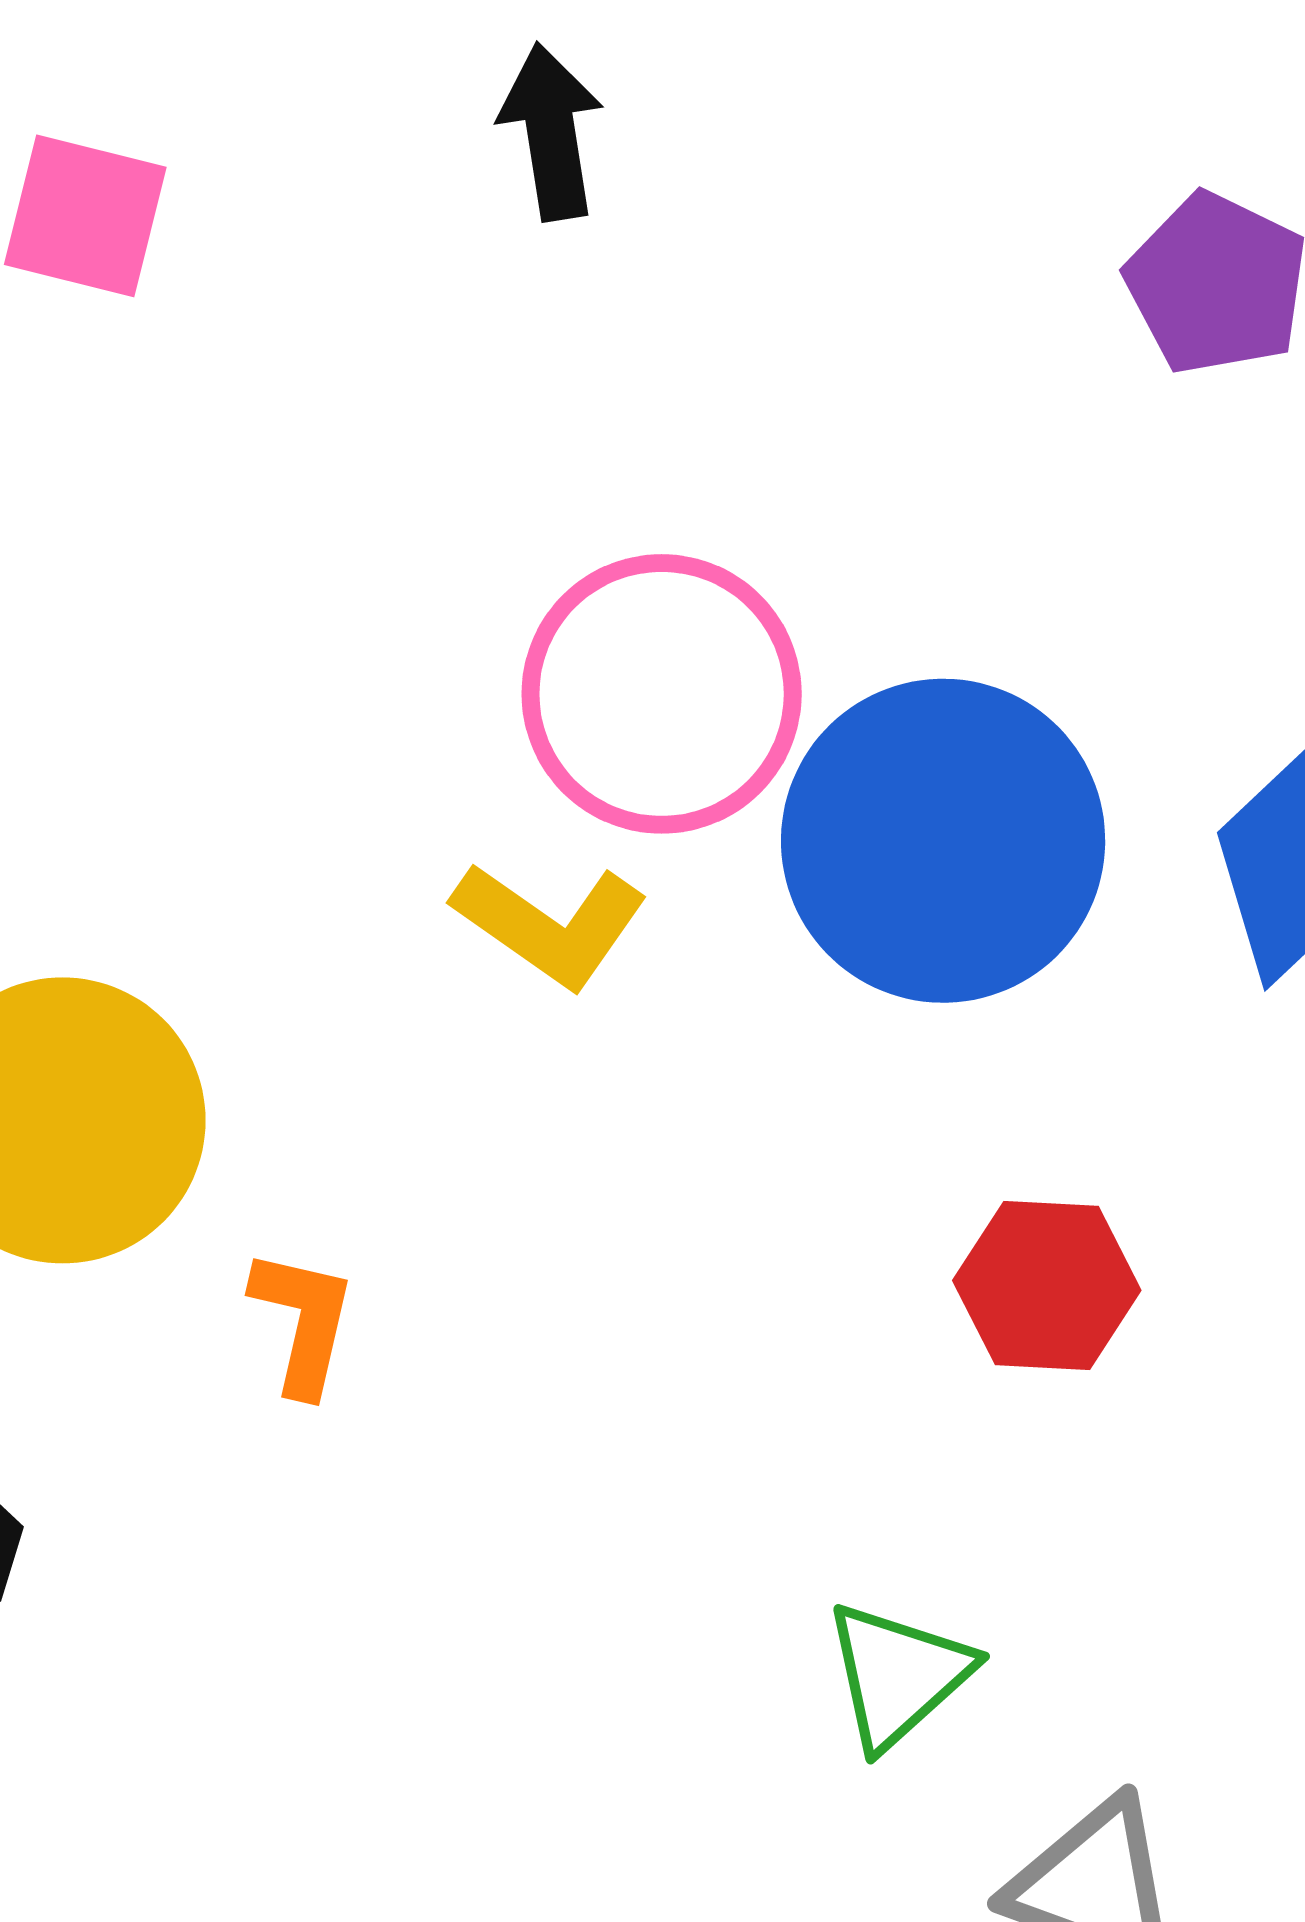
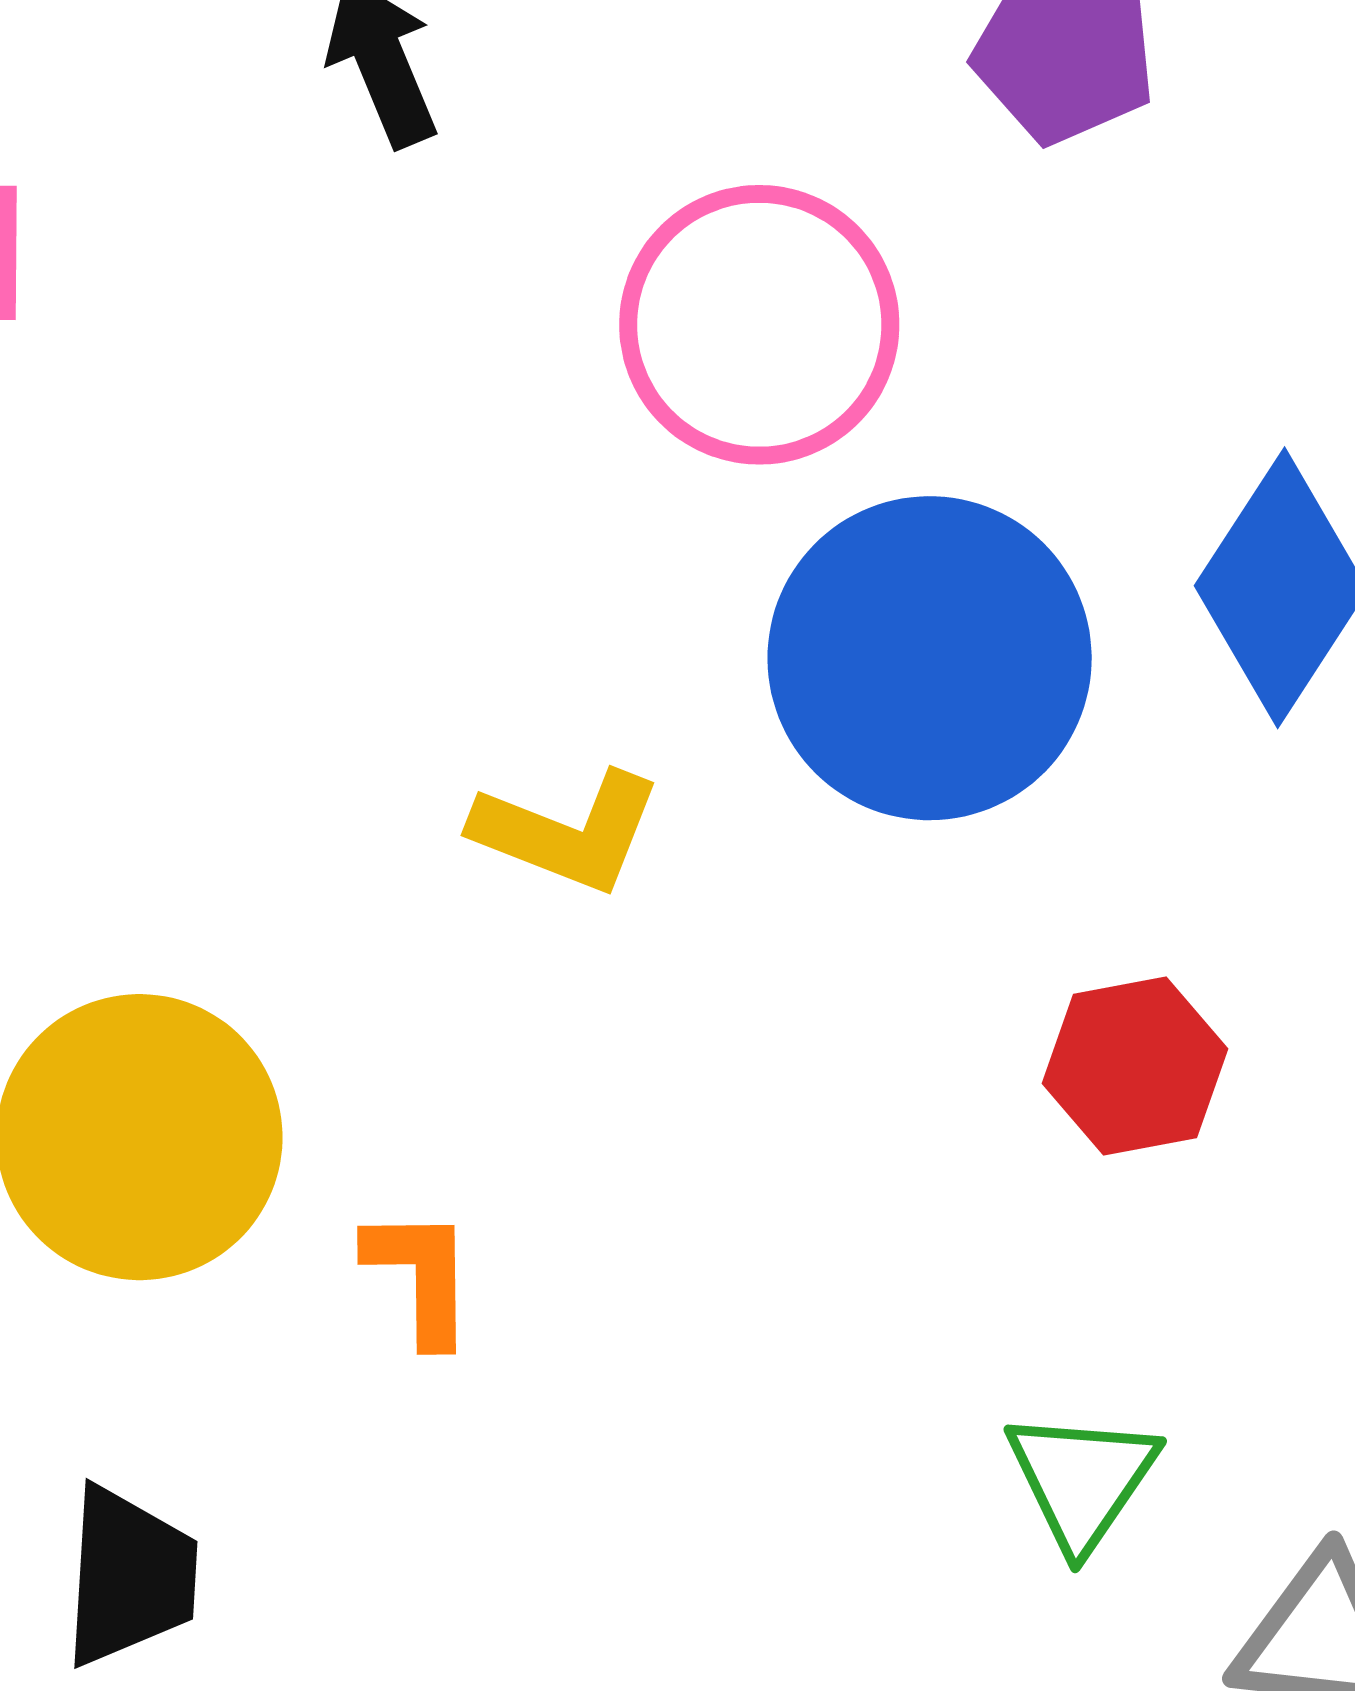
pink circle: (662, 694) -> (759, 325), moved

